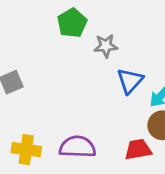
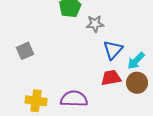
red trapezoid: (138, 150) -> (111, 78), moved

